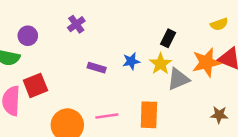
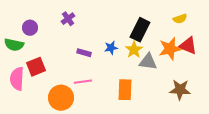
black rectangle: (168, 38) -> (140, 30), size x1.6
gray triangle: (178, 79) -> (148, 62), turned 30
brown star: (219, 115) -> (180, 90), size x1.5
pink line: (107, 116) -> (83, 82), moved

